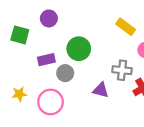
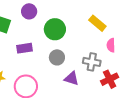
green circle: (79, 49) -> (55, 29), moved
gray circle: (65, 73) -> (57, 57), moved

